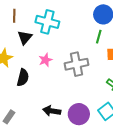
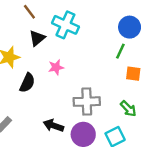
brown line: (14, 16) -> (29, 12), turned -48
gray cross: (77, 64) -> (87, 102), moved

